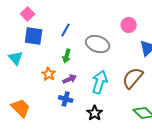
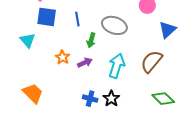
blue line: (66, 30) -> (77, 19), moved, turned -40
green arrow: (67, 56) -> (91, 40), moved
blue cross: (66, 99) -> (90, 99), moved

